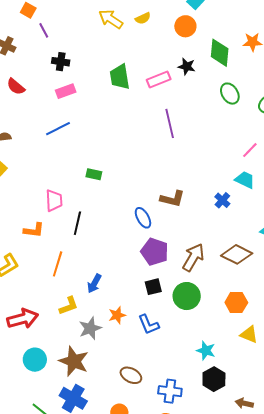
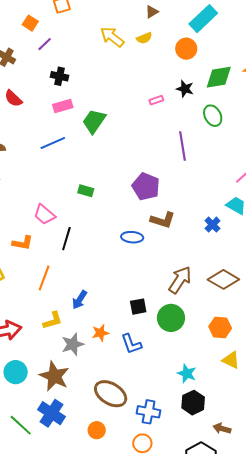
purple line: (44, 30) -> (45, 44), turned 70
green diamond: (220, 53) -> (219, 77), turned 72
green trapezoid: (120, 77) -> (94, 121), moved, turned 40
pink rectangle: (159, 80) -> (156, 100), size x0.6
green ellipse: (230, 94) -> (213, 116), moved
purple line: (170, 123) -> (183, 146), moved
pink trapezoid: (54, 201) -> (44, 215), turned 130
blue ellipse: (143, 218) -> (132, 237), turned -60
purple pentagon: (155, 252) -> (146, 187), moved
brown ellipse: (131, 375) -> (111, 394), size x1.5

